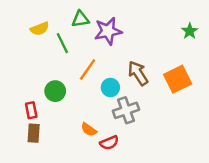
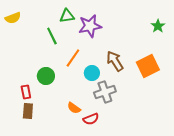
yellow semicircle: (40, 29) -> (13, 18), moved

